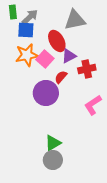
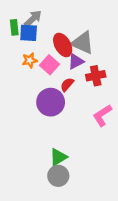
green rectangle: (13, 12) -> (14, 27), moved
gray triangle: (75, 20) -> (82, 43), moved, turned 35
orange star: (27, 55) -> (30, 60), size x0.6

